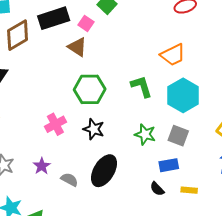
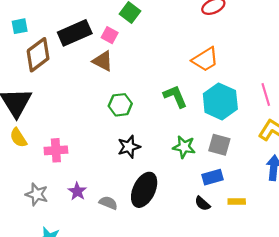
green hexagon: (90, 89) -> (120, 105), size x0.7
pink cross: (55, 124) -> (56, 150), moved, turned 30
black star: (94, 129) -> (129, 147), turned -30

